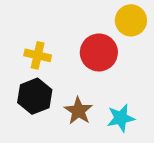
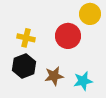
brown star: (78, 111) -> (54, 76), turned 30

